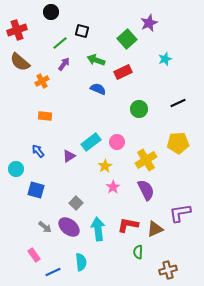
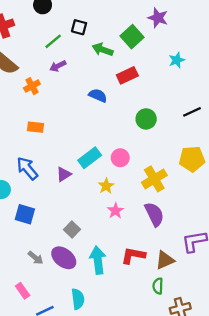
purple star: (149, 23) -> (158, 18), turned -30
green arrow: (96, 60) -> (103, 50), moved
purple arrow: (64, 64) -> (58, 66), turned -152
blue arrow: (38, 151) -> (27, 168), size x1.5
green semicircle: (138, 252) -> (158, 286), moved

